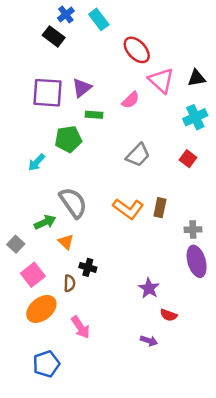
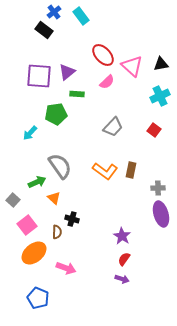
red ellipse: (137, 50) -> (103, 55), moved
red semicircle: (168, 315) -> (124, 259), moved, turned 104
pink arrow: (81, 327) -> (66, 268), turned -36
blue pentagon: (46, 364) -> (38, 298), turned -30

